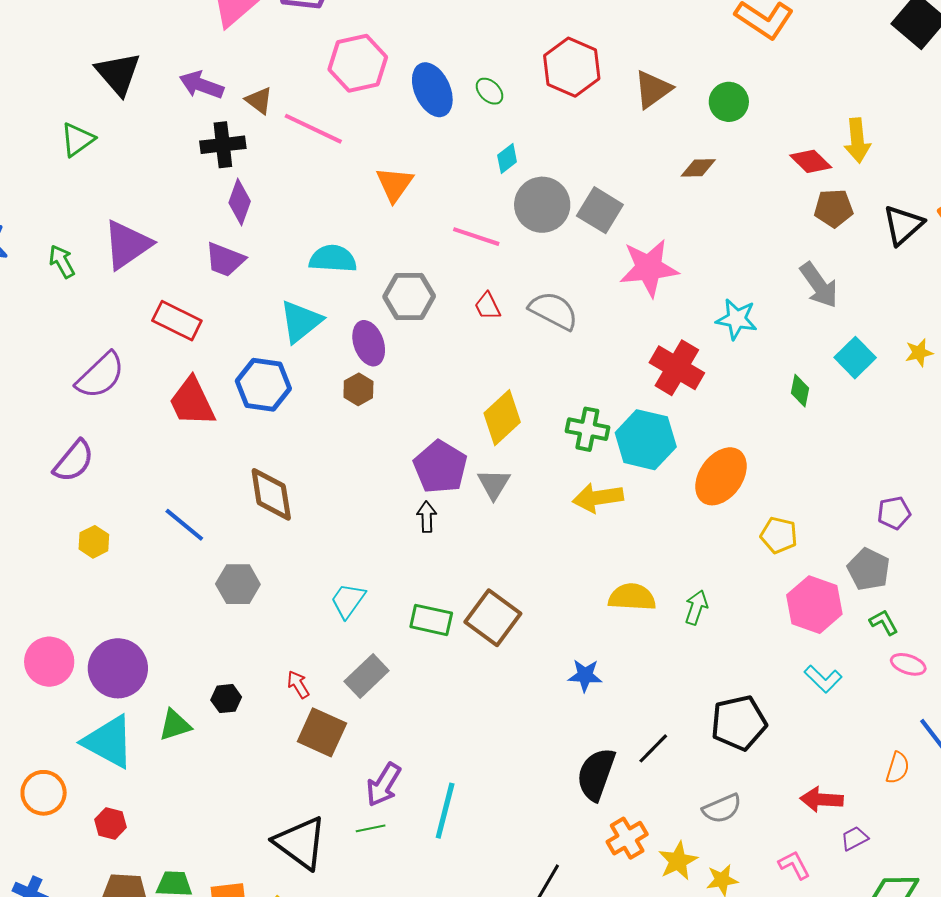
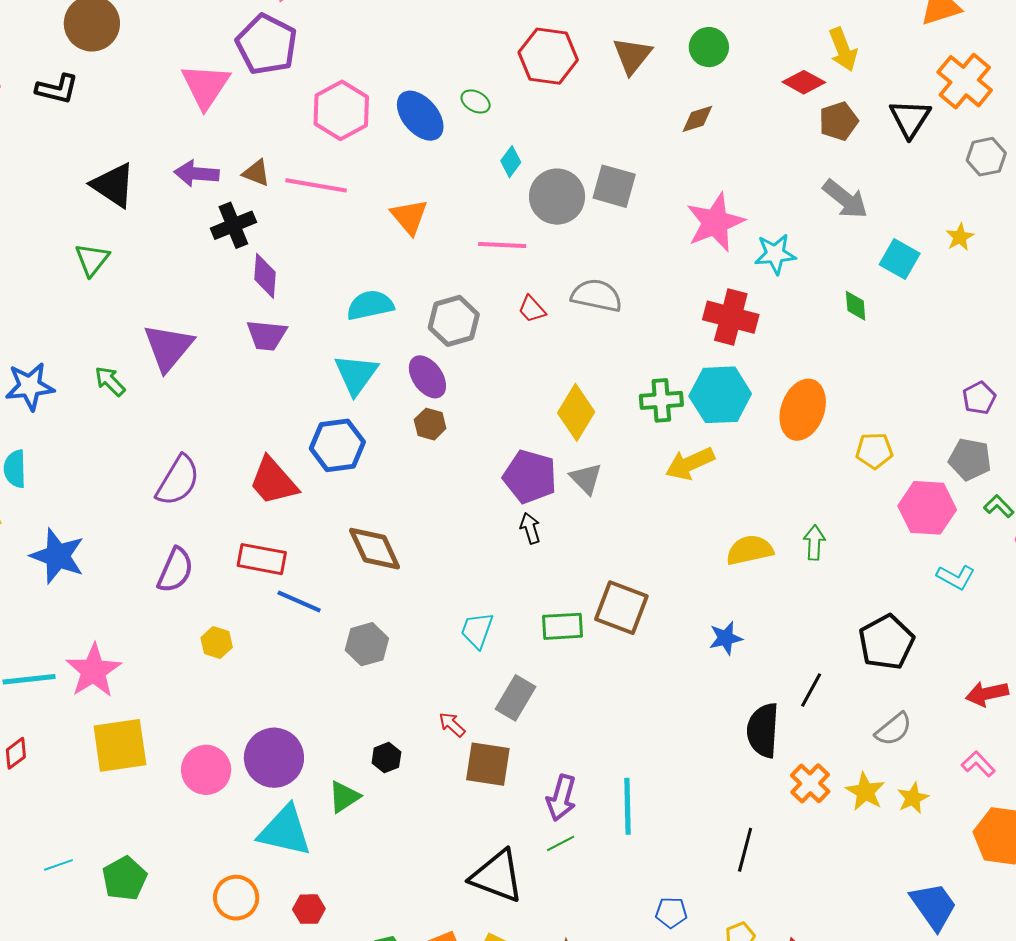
pink star: (649, 268) -> (715, 222), moved
red rectangle: (177, 321) -> (262, 559), moved

